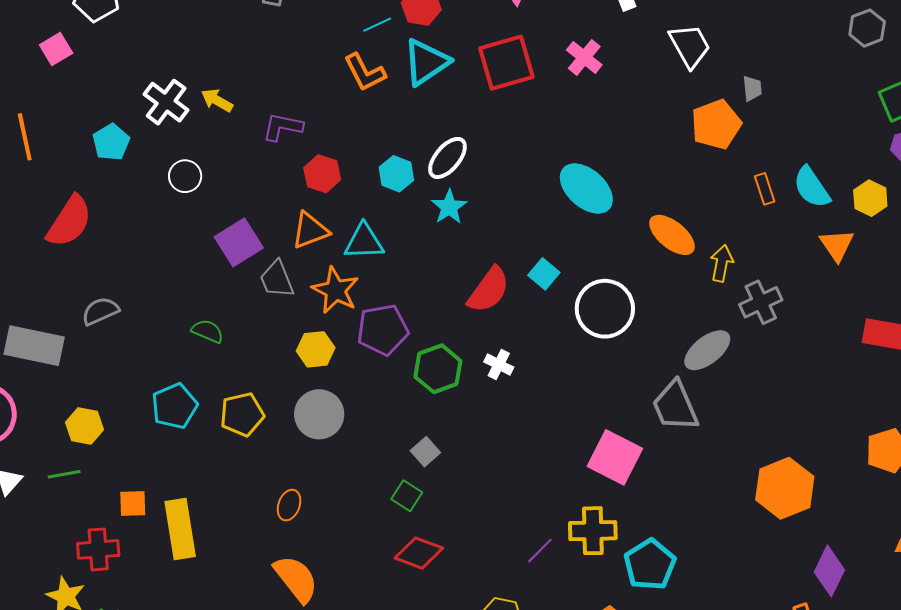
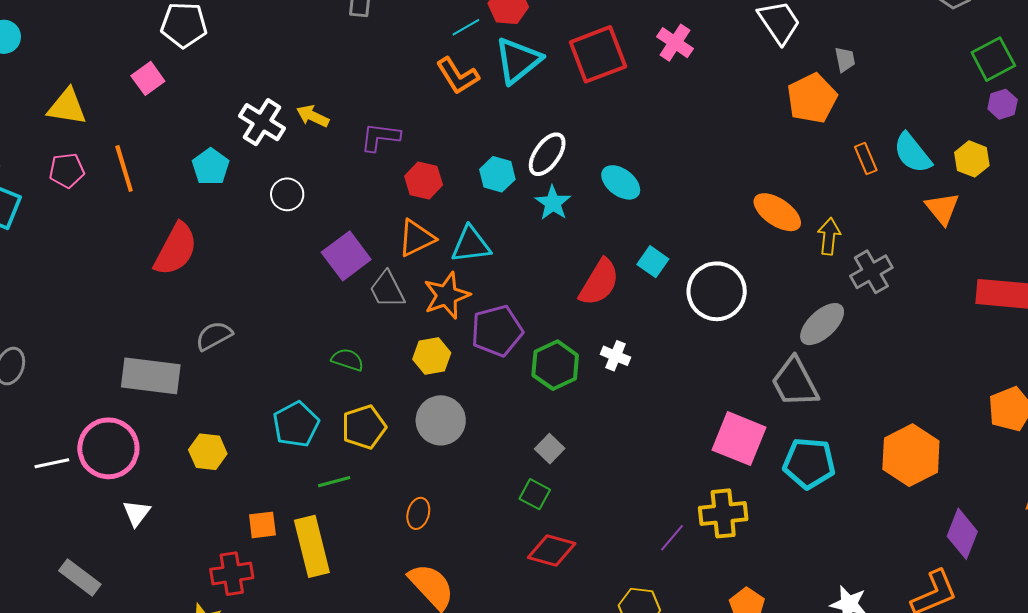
cyan ellipse: (586, 189) -> (621, 182), moved, size x0.7
orange star: (335, 290) -> (447, 295), turned 30
green semicircle: (208, 331) -> (347, 360), moved
green line: (64, 474) -> (334, 482), moved
cyan pentagon: (650, 565) -> (809, 463), moved, turned -30

